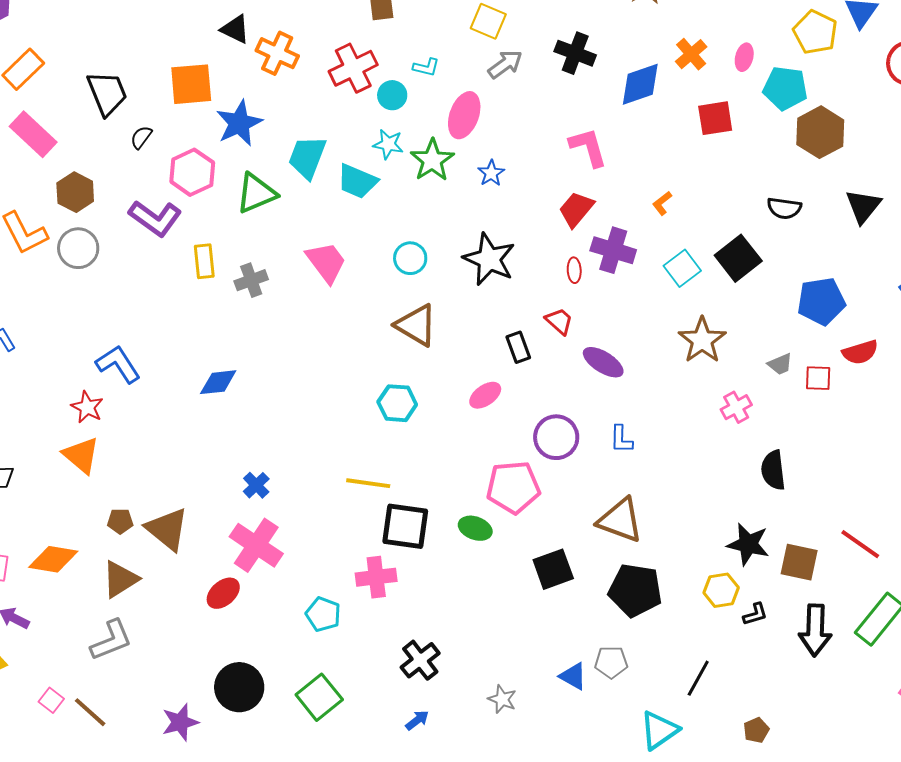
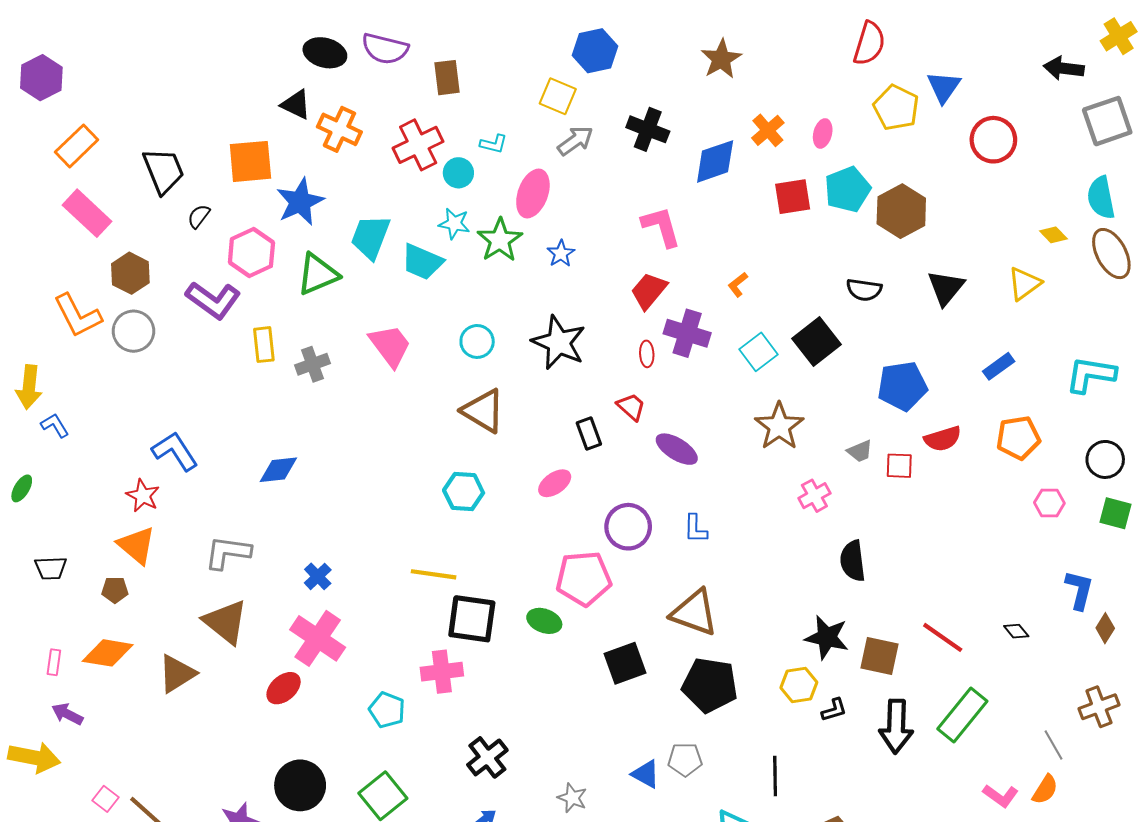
cyan pentagon: (785, 88) -> (848, 189), moved, turned -30
brown pentagon: (120, 521) -> (115, 590), moved
gray L-shape: (111, 640) -> (228, 553), moved, turned -150
black line: (698, 678) -> (775, 776), turned -30

